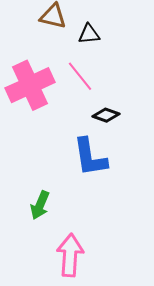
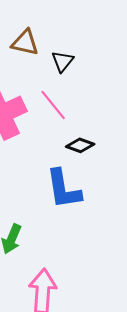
black triangle: (89, 34) -> (62, 61), turned -45

